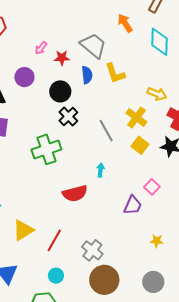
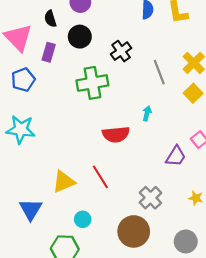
black circle: (60, 91) -> (80, 37), moved
yellow triangle: (23, 230) -> (64, 182), moved
red line: (54, 240) -> (100, 177), moved, turned -70
gray cross: (92, 250) -> (150, 198), moved

